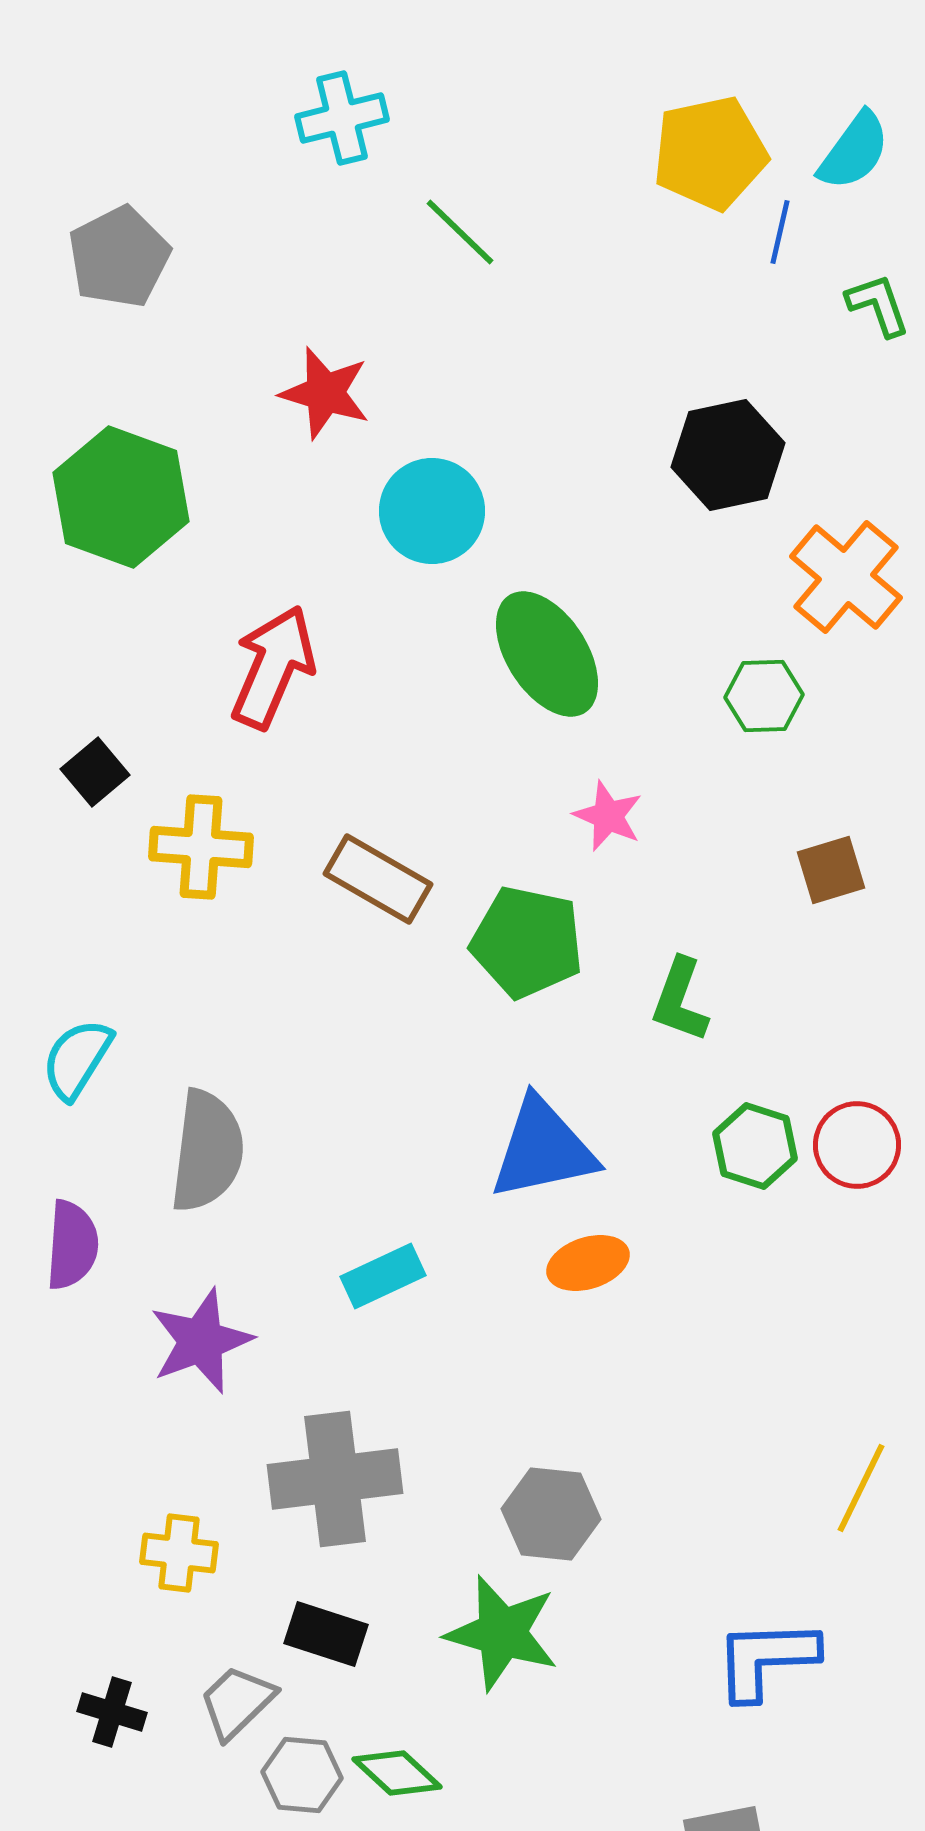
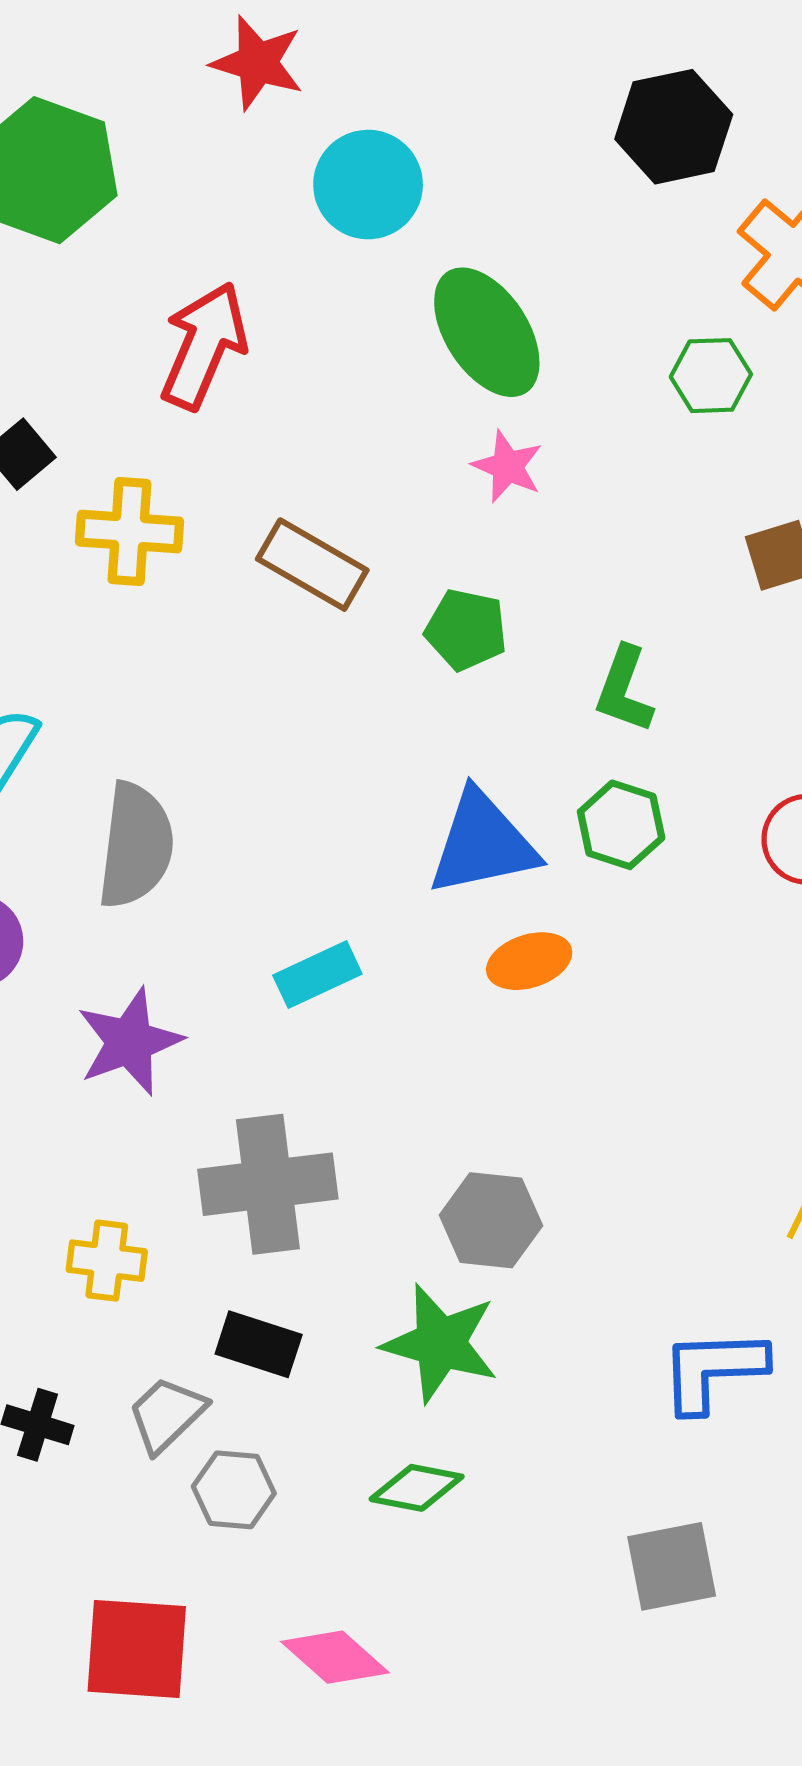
pink star: (608, 816) -> (507, 466), moved
green pentagon: (527, 942) -> (466, 630), size x0.7
green hexagon: (755, 1146) -> (621, 825), moved
green diamond: (397, 1773) -> (417, 1488), moved, turned -32

